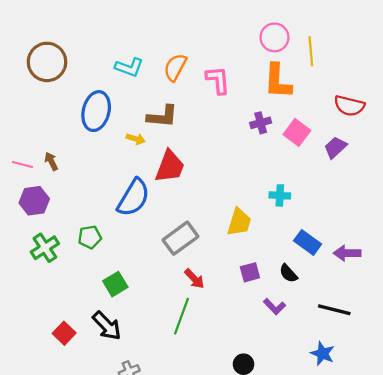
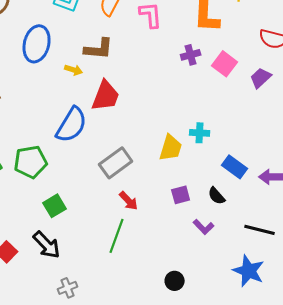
cyan cross: (280, 195) -> (200, 133), moved
green pentagon: (90, 237) -> (31, 162), size x1.5
blue star: (323, 354) -> (249, 271), size x1.4

